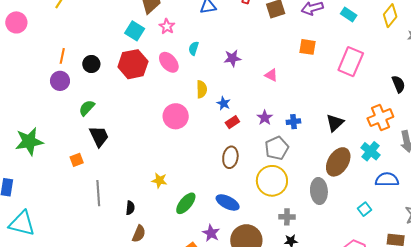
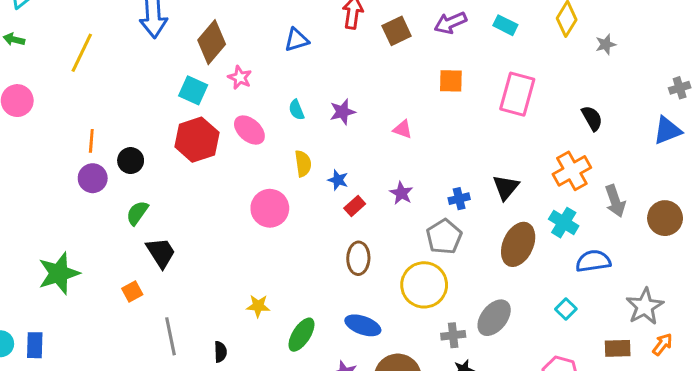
cyan semicircle: (194, 48) -> (296, 110), moved, turned -32
black circle: (91, 64) -> (131, 161), moved
blue cross: (293, 122) -> (459, 199), moved
gray pentagon: (277, 148) -> (444, 237), moved
gray ellipse: (319, 191) -> (494, 318), moved, turned 50

